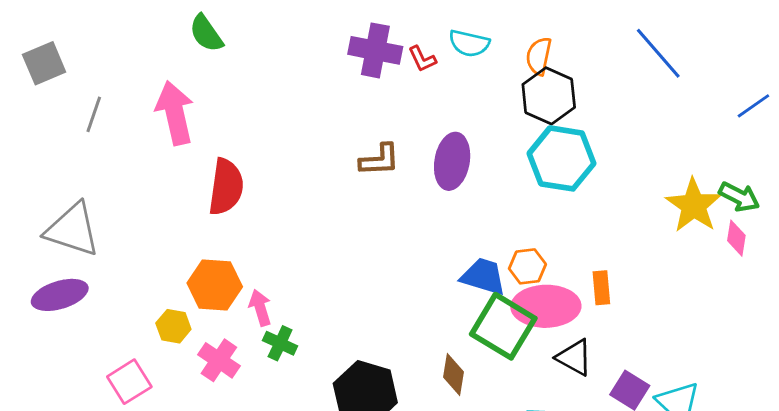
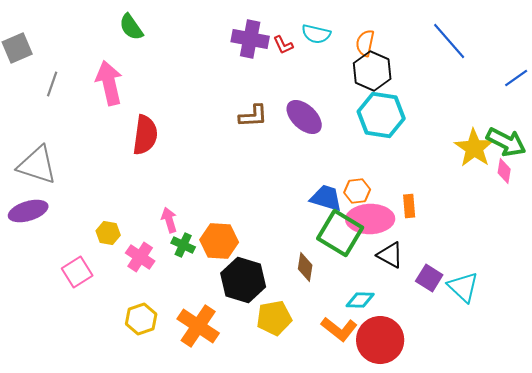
purple ellipse: (452, 161) -> (304, 117), turned -57
green arrow: (739, 197) -> (506, 142), size x1.4
orange hexagon: (215, 285) -> (219, 241), moved

